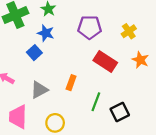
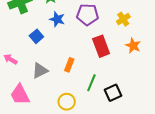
blue star: (46, 33) -> (57, 19), moved
red rectangle: (105, 61) -> (101, 46), turned 35
pink trapezoid: (18, 117) -> (20, 95), turned -30
yellow circle: (55, 123) -> (67, 102), moved

